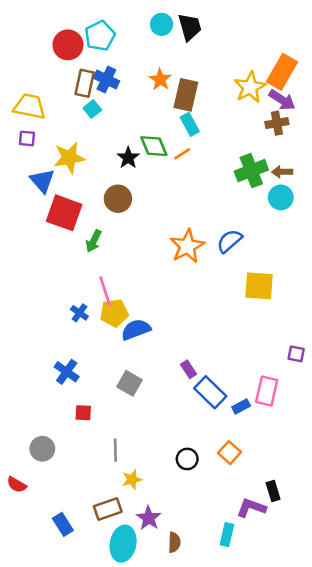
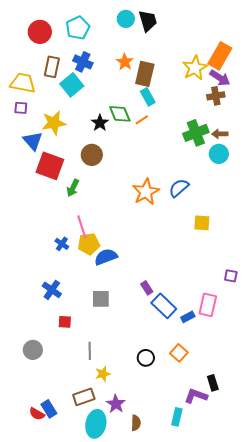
red circle: (68, 45) -> (40, 32), moved
brown rectangle: (85, 83) -> (52, 67), moved
cyan square: (92, 109) -> (72, 85), size x1.6
yellow square: (259, 286) -> (202, 223), size x0.7
gray square: (129, 383) -> (101, 299), turned -30
red semicircle: (17, 485) -> (37, 414), moved

